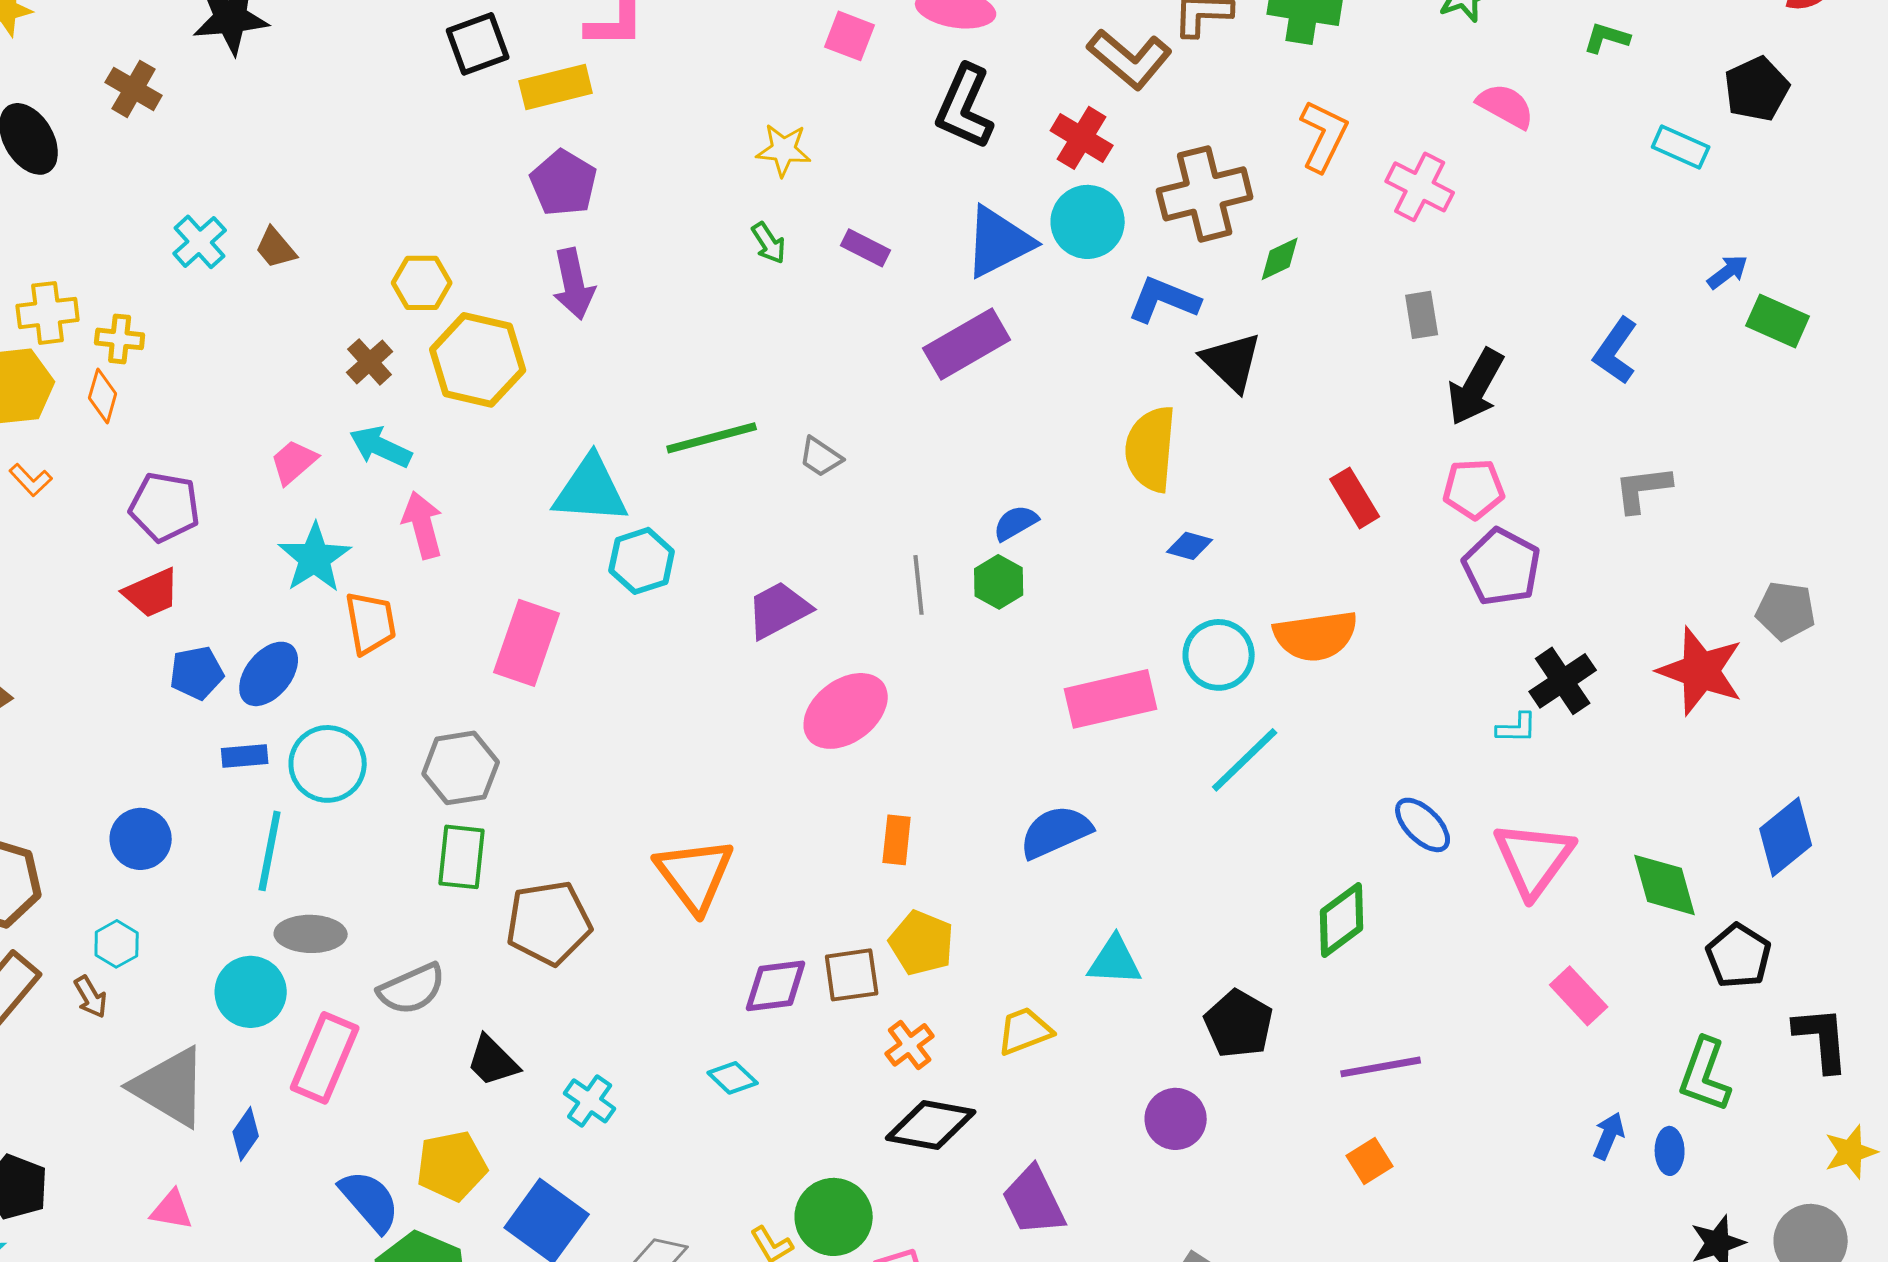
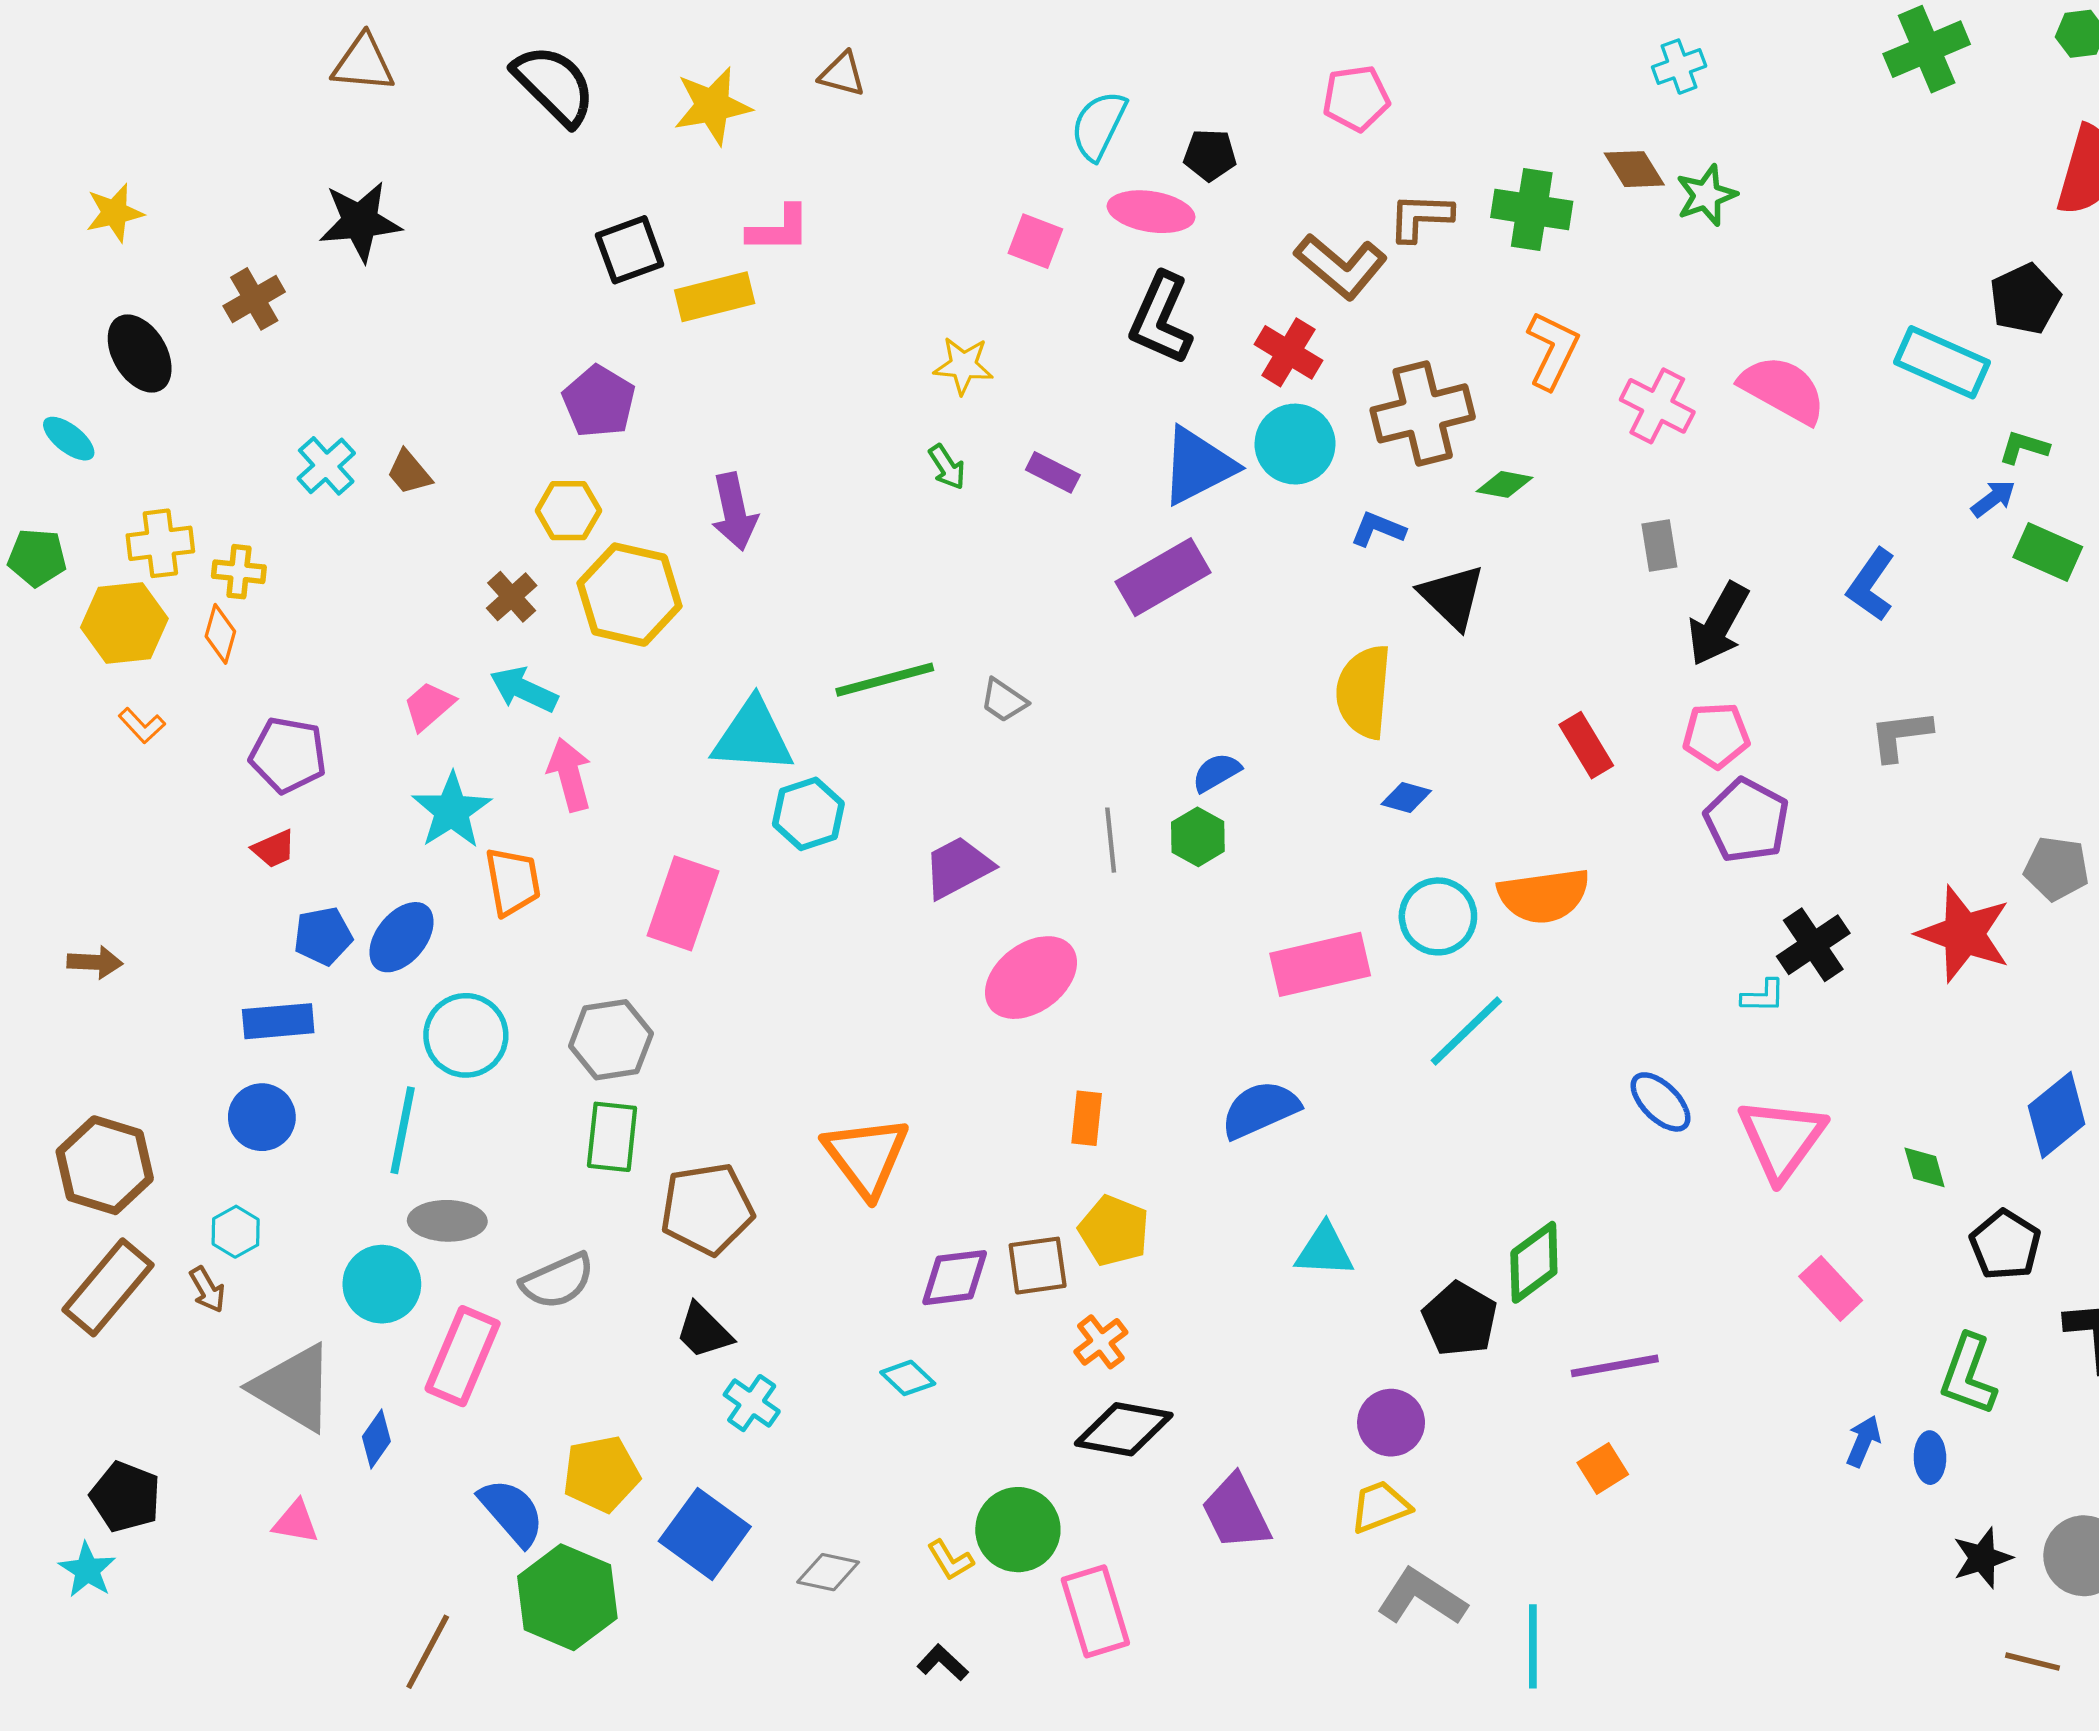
green L-shape: (1607, 38) -> (2024, 447), moved
brown cross: (134, 89) -> (254, 299), turned 30
pink semicircle: (1506, 106) -> (1783, 389), moved, size x1.4
cyan rectangle: (1681, 147) -> (1942, 362), size x1.5
purple pentagon: (564, 183) -> (599, 401), moved
green diamond: (1280, 259) -> (1504, 484), turned 36
blue L-shape: (1164, 300) -> (1378, 529), size x0.7
red trapezoid: (152, 593) -> (274, 849), size x0.7
blue rectangle: (245, 756) -> (278, 1021), moved, size x1.4
green diamond: (1665, 885) -> (1925, 1167), size x0.6
green diamond: (1342, 920) -> (1534, 1262), moved
yellow trapezoid: (1025, 1031) -> (1380, 1507), moved
black trapezoid: (493, 1061) -> (704, 1331), moved

